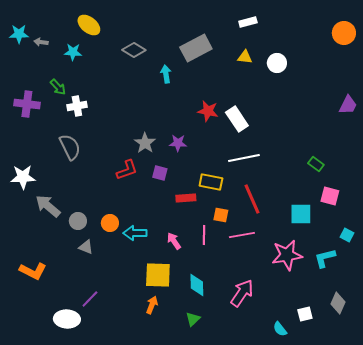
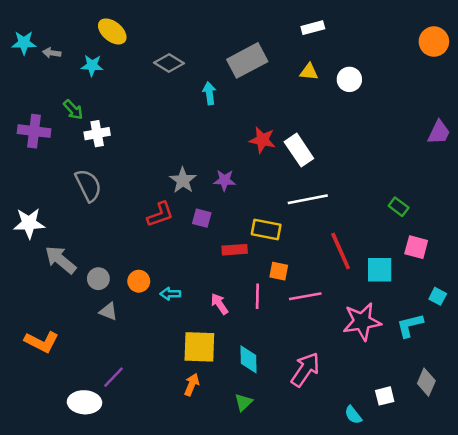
red line: (252, 199) -> (341, 251), moved
cyan arrow: (135, 233) -> (170, 294), size x0.7

